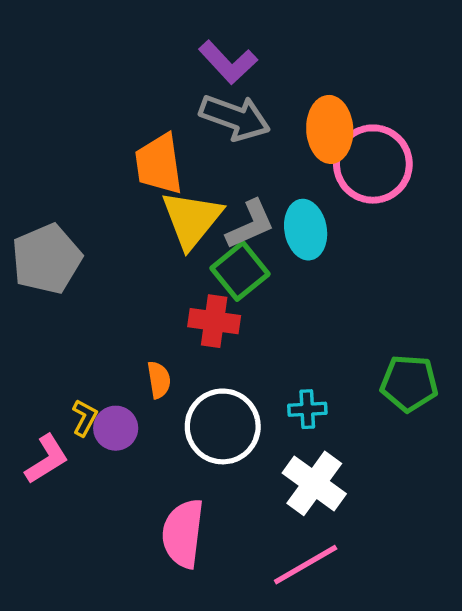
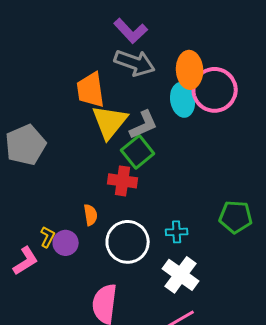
cyan ellipse: (306, 230) -> (183, 100), moved

